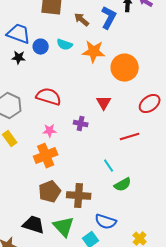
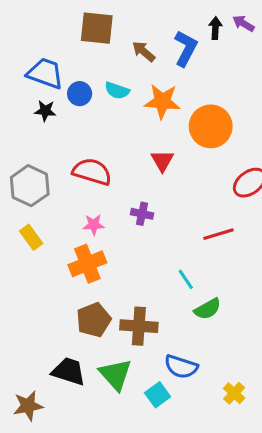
red triangle: (104, 103) -> (162, 161), moved

